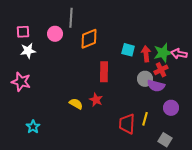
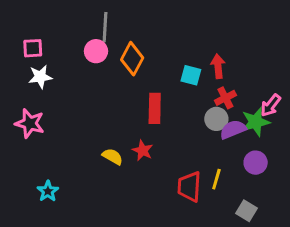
pink circle: (55, 34) -> (96, 51), moved
orange diamond: (89, 39) -> (132, 59), turned -40
green star: (163, 53) -> (256, 122), moved
red arrow: (146, 54) -> (218, 66), moved
pink arrow: (179, 54) -> (271, 105), moved, turned -63
red cross: (161, 70) -> (225, 98), moved
purple semicircle: (156, 86) -> (233, 129), turned 144

